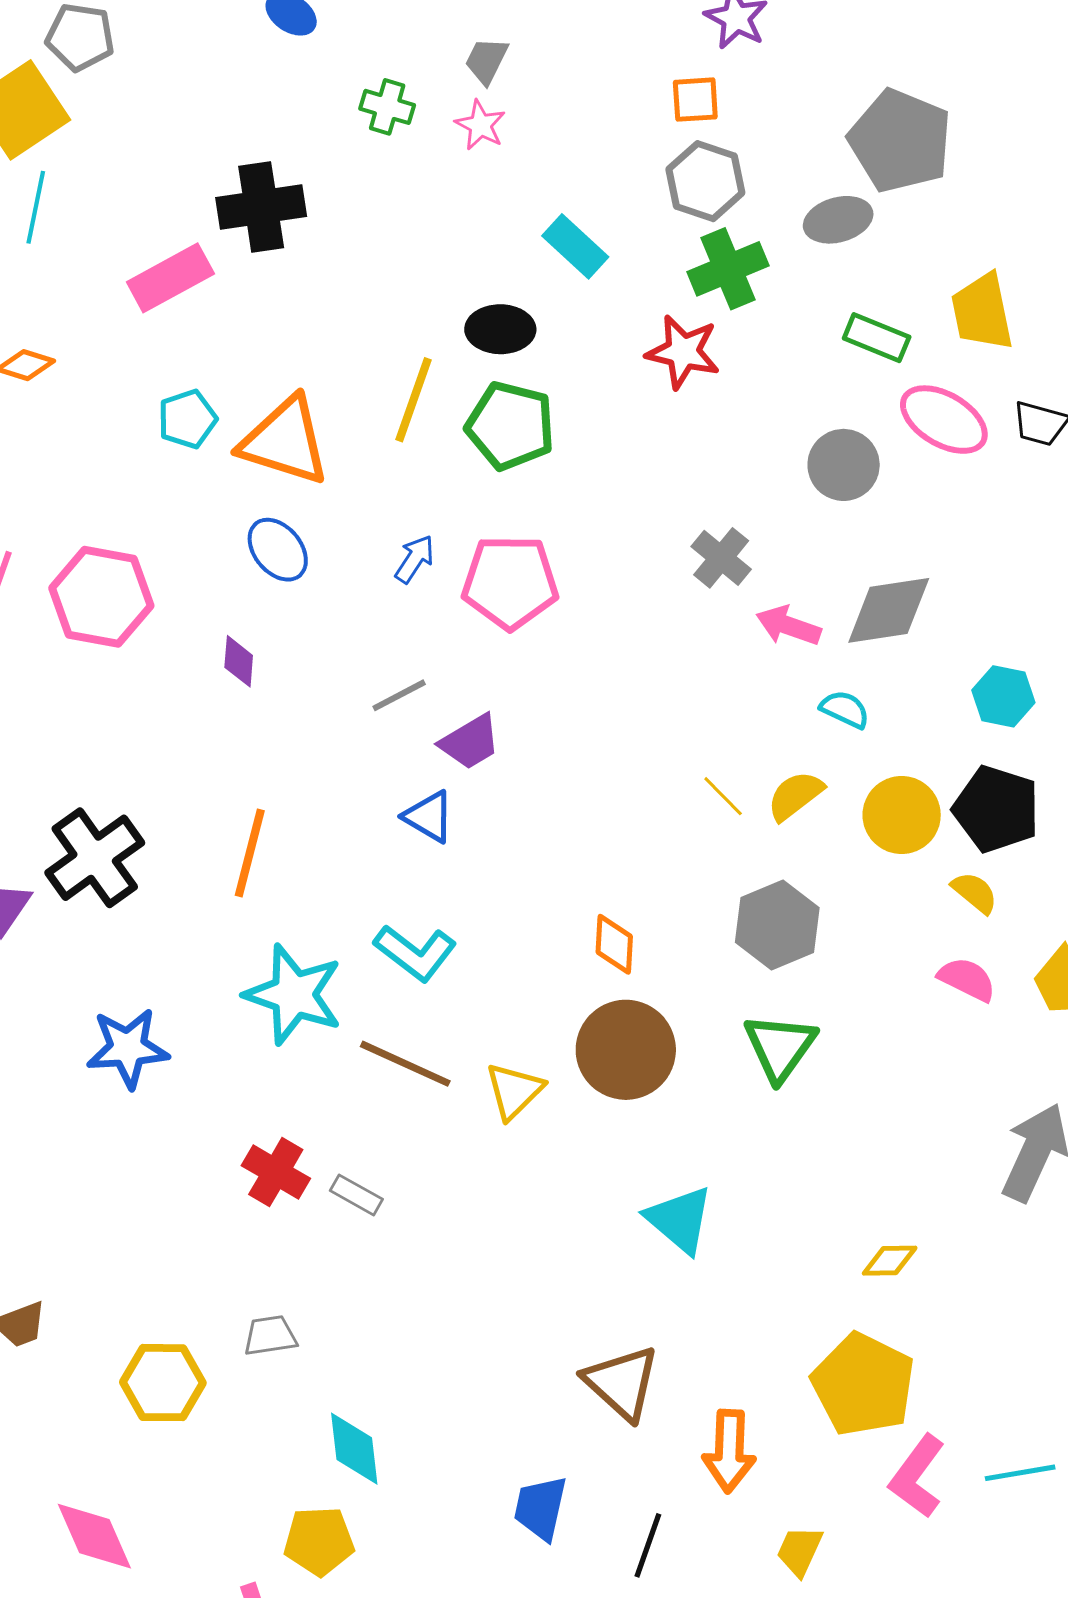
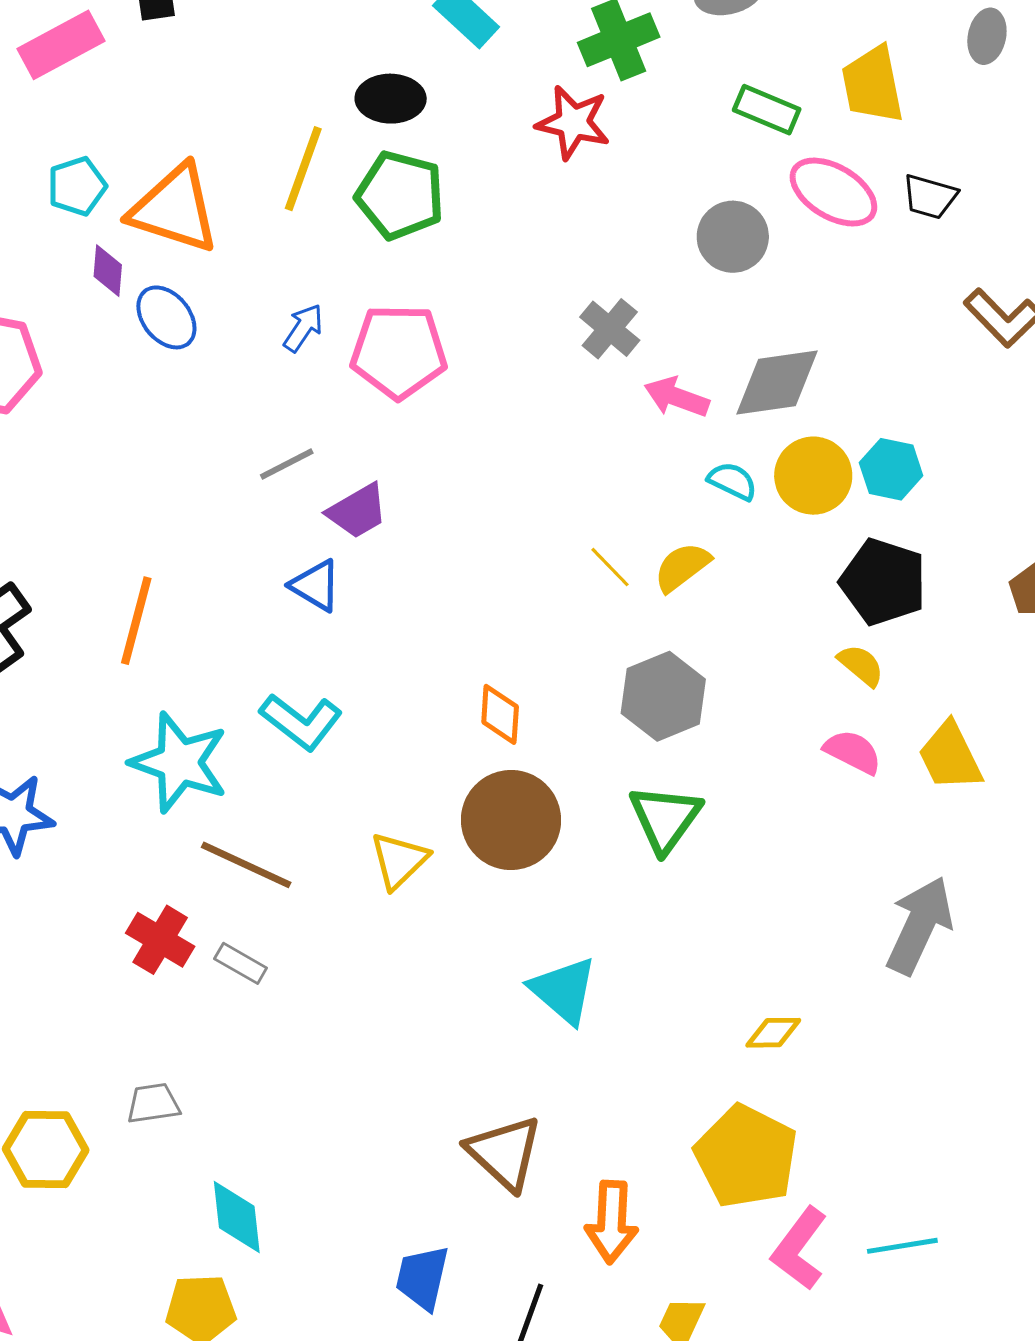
purple diamond: (239, 661) -> (108, 271), moved
yellow circle: (902, 815) -> (813, 476), moved
brown line: (405, 1064) -> (246, 865), moved

